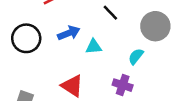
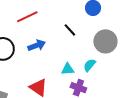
cyan triangle: (94, 47) -> (68, 69), moved

